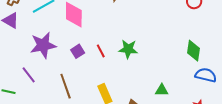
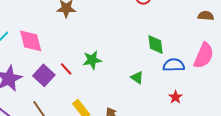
purple square: (78, 51) -> (44, 75), size x1.5
green triangle: (162, 90) -> (137, 78), moved, turned 48

